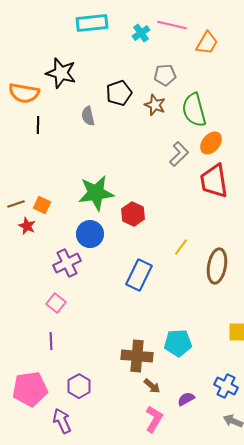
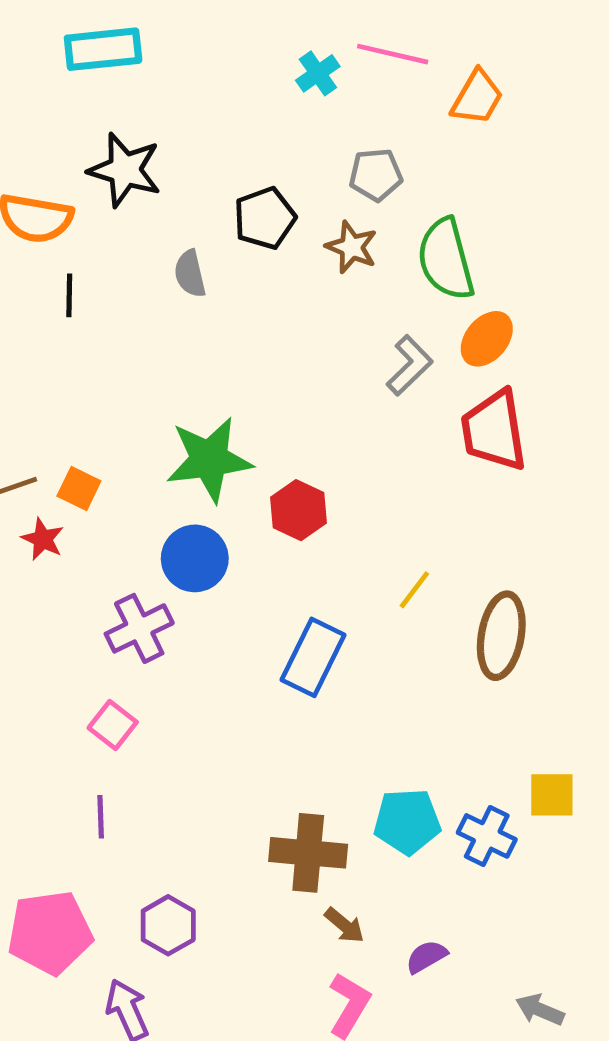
cyan rectangle: (92, 23) -> (103, 49), moved
blue cross: (226, 386) -> (487, 836), moved

